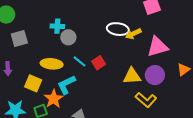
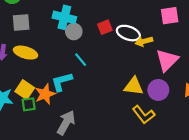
cyan cross: (57, 26) -> (64, 17), size x1.5
pink triangle: (157, 47) -> (167, 60), turned -40
red square: (99, 63) -> (105, 27), moved
yellow ellipse: (52, 64) -> (26, 53), moved
yellow square: (33, 83) -> (25, 90), moved

